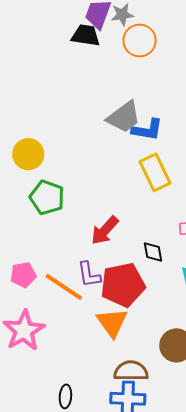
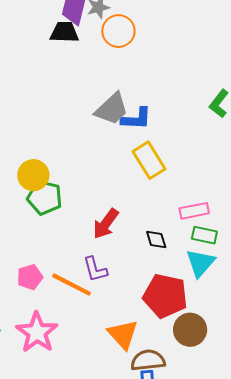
yellow circle: (28, 154) -> (33, 175), moved
red pentagon: (123, 285) -> (165, 296), moved, turned 30
orange triangle: (112, 323) -> (123, 334), moved

